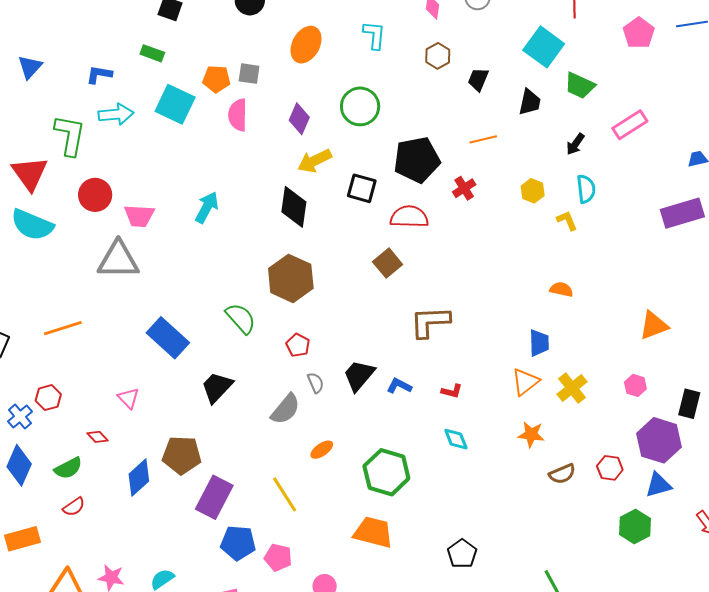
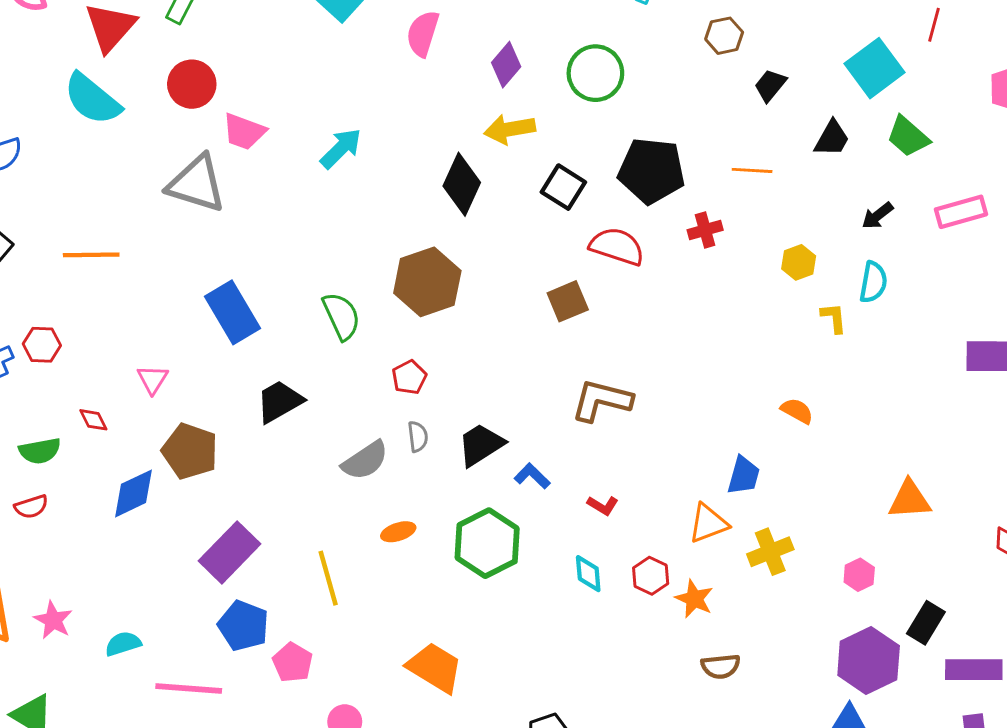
brown pentagon: (182, 455) -> (190, 451), moved
red hexagon: (610, 468) -> (651, 576), moved
green hexagon: (386, 472) -> (487, 543), moved

